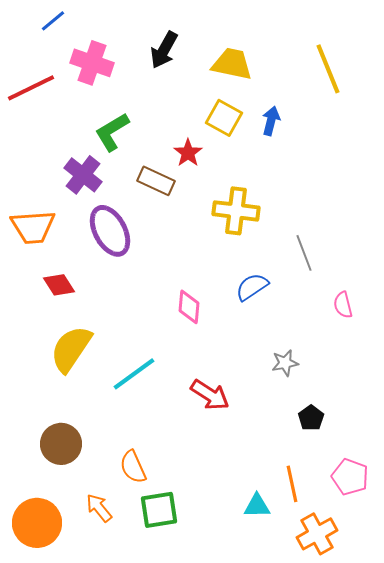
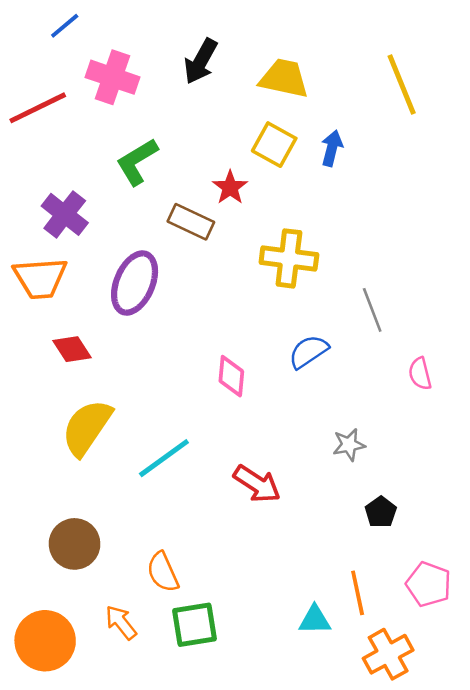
purple cross: (83, 175) -> (65, 214), moved
purple ellipse: (110, 231) -> (135, 283), turned 51

